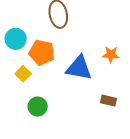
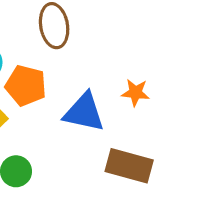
brown rectangle: (108, 101) -> (129, 166), size x1.8

